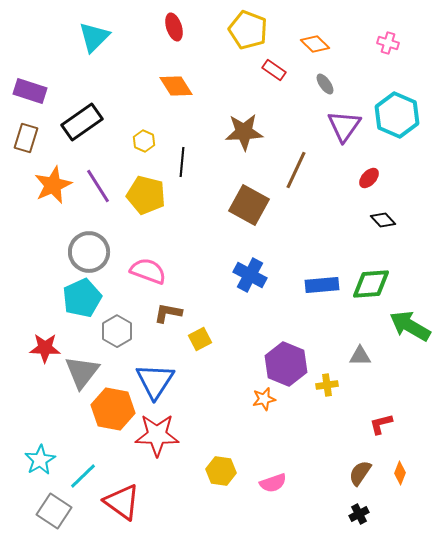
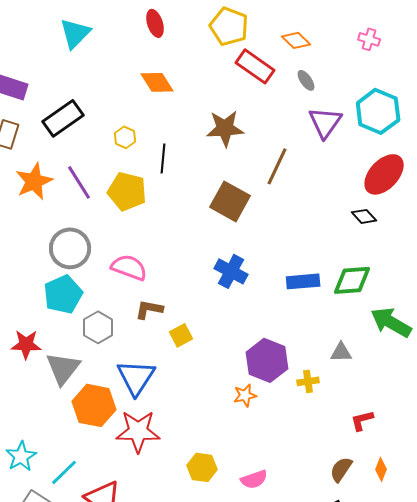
red rectangle: (274, 70) -> (255, 66), size x1.6
red ellipse: (369, 178) -> (384, 174), moved, size x2.0

